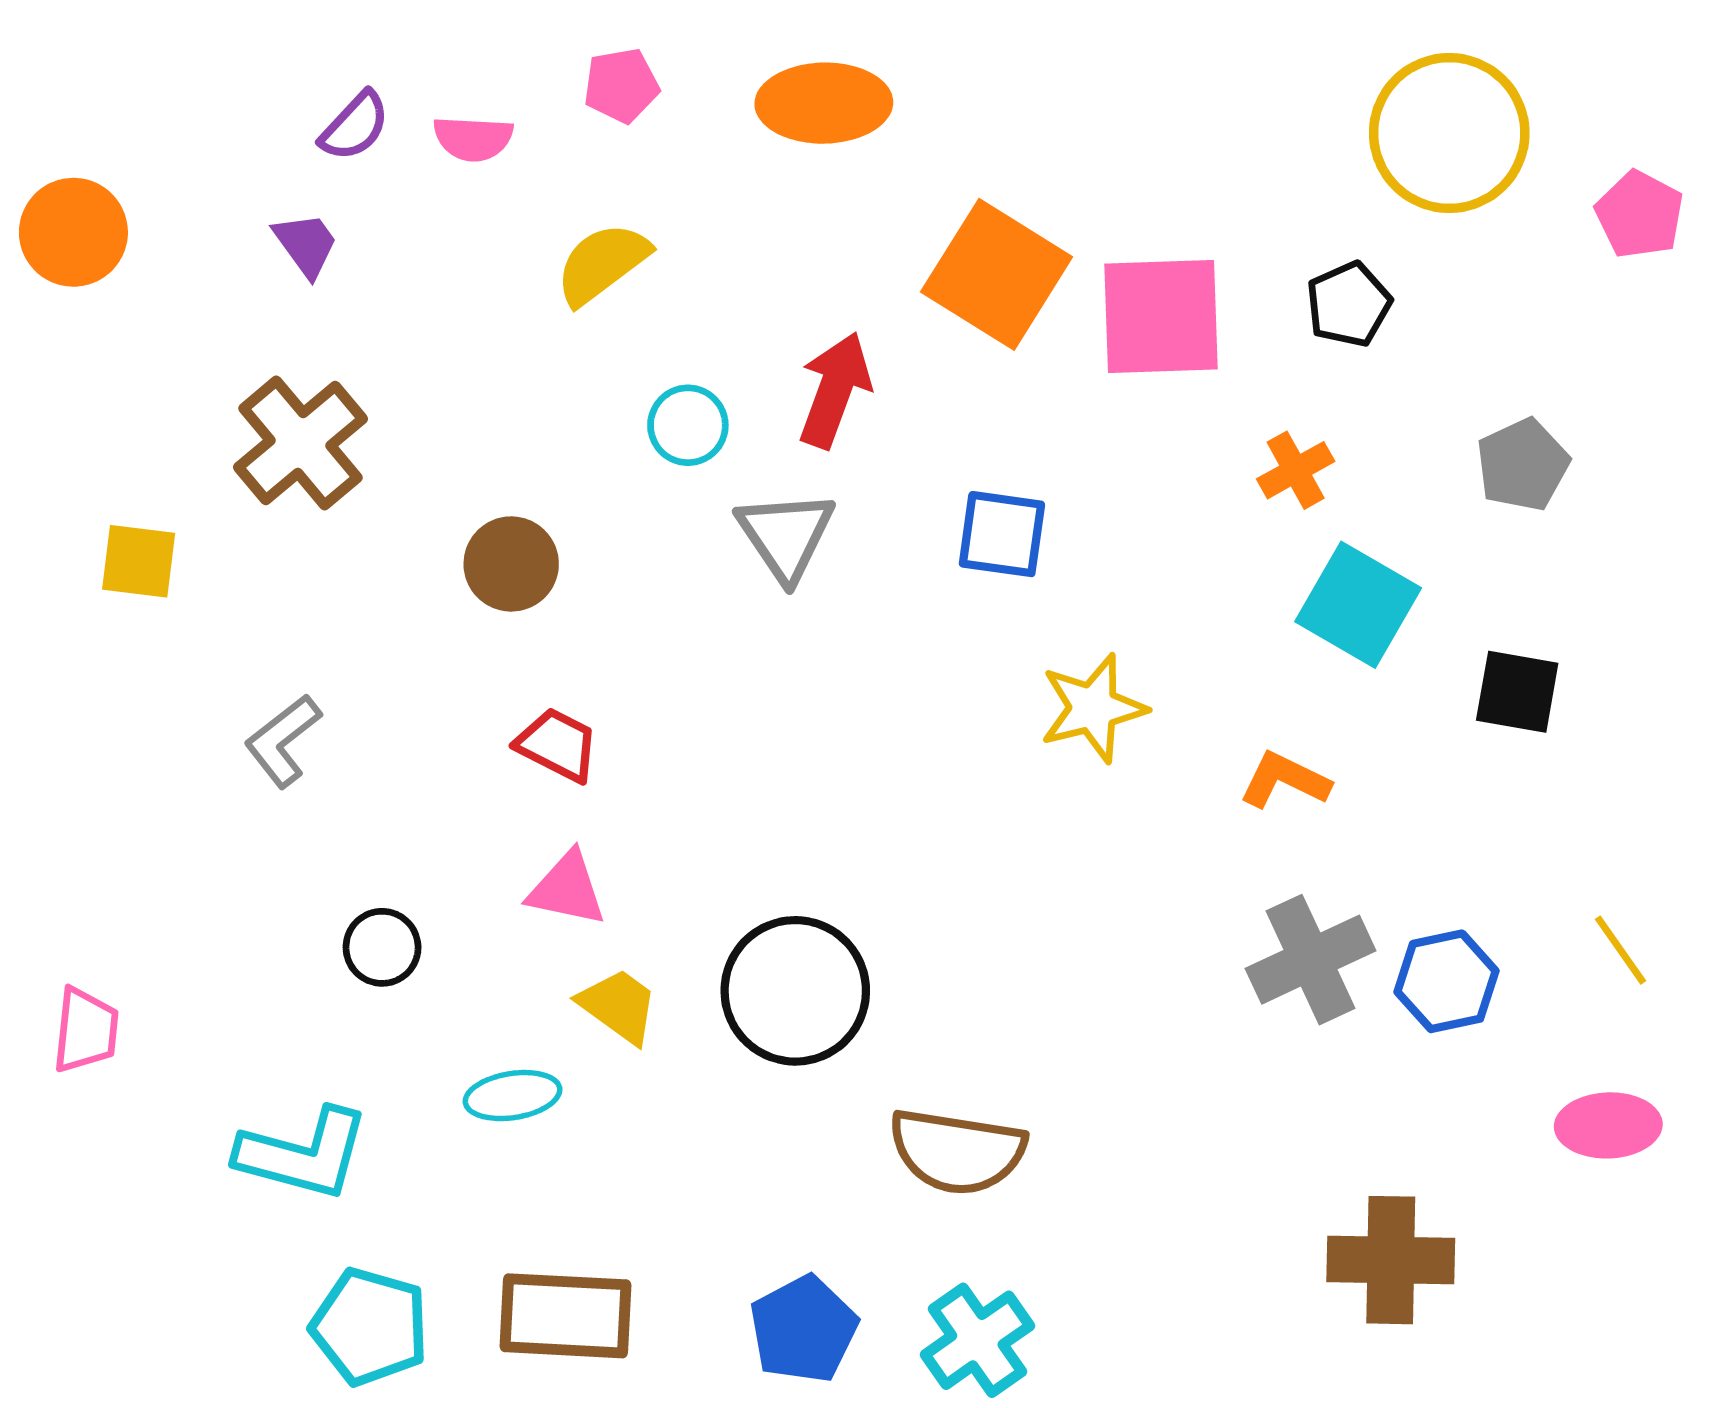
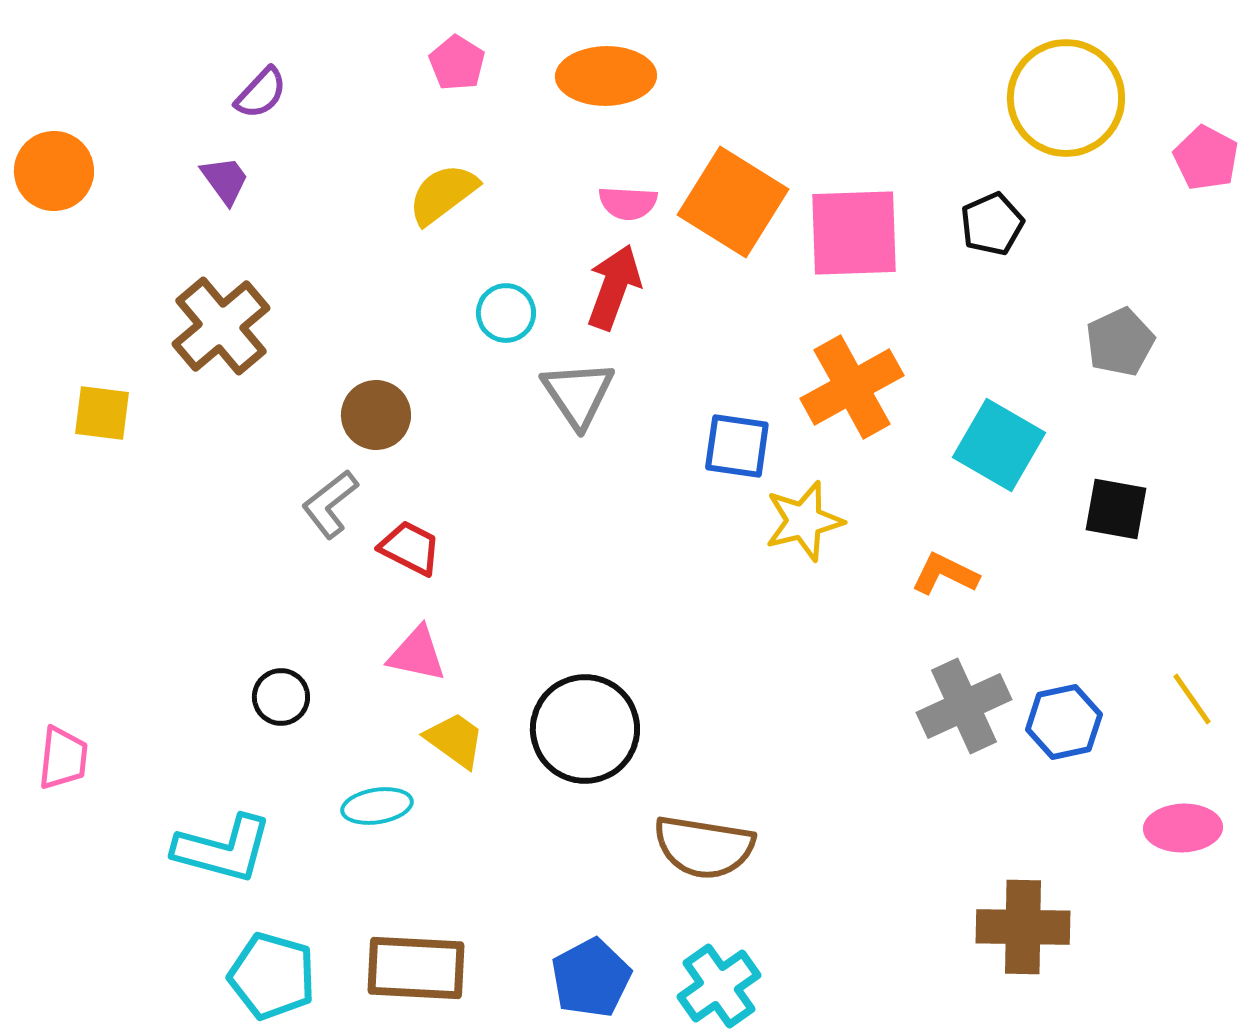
pink pentagon: (621, 85) -> (457, 63), turned -30
pink semicircle: (473, 138) -> (628, 203), moved
orange cross: (1296, 470) -> (852, 387), moved, size x1.8
blue square: (1002, 534) -> (737, 446), moved
gray L-shape: (283, 741) -> (330, 504), moved

